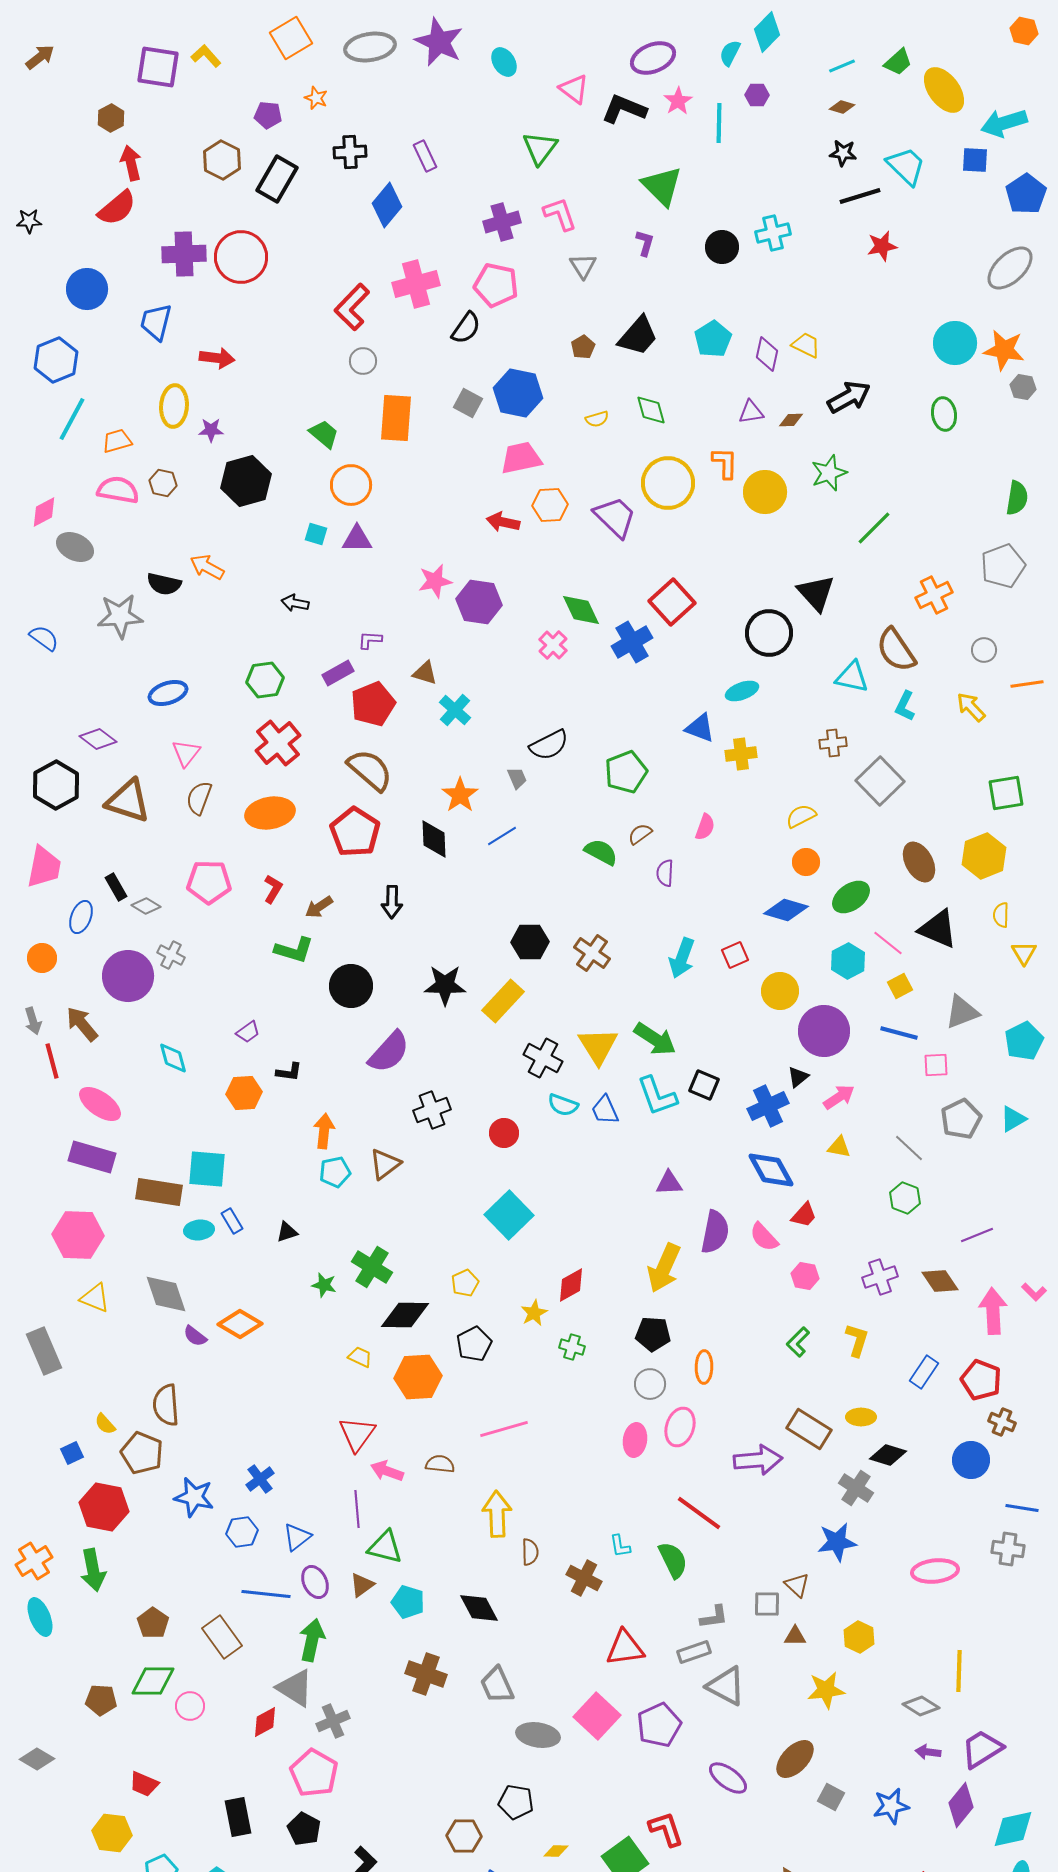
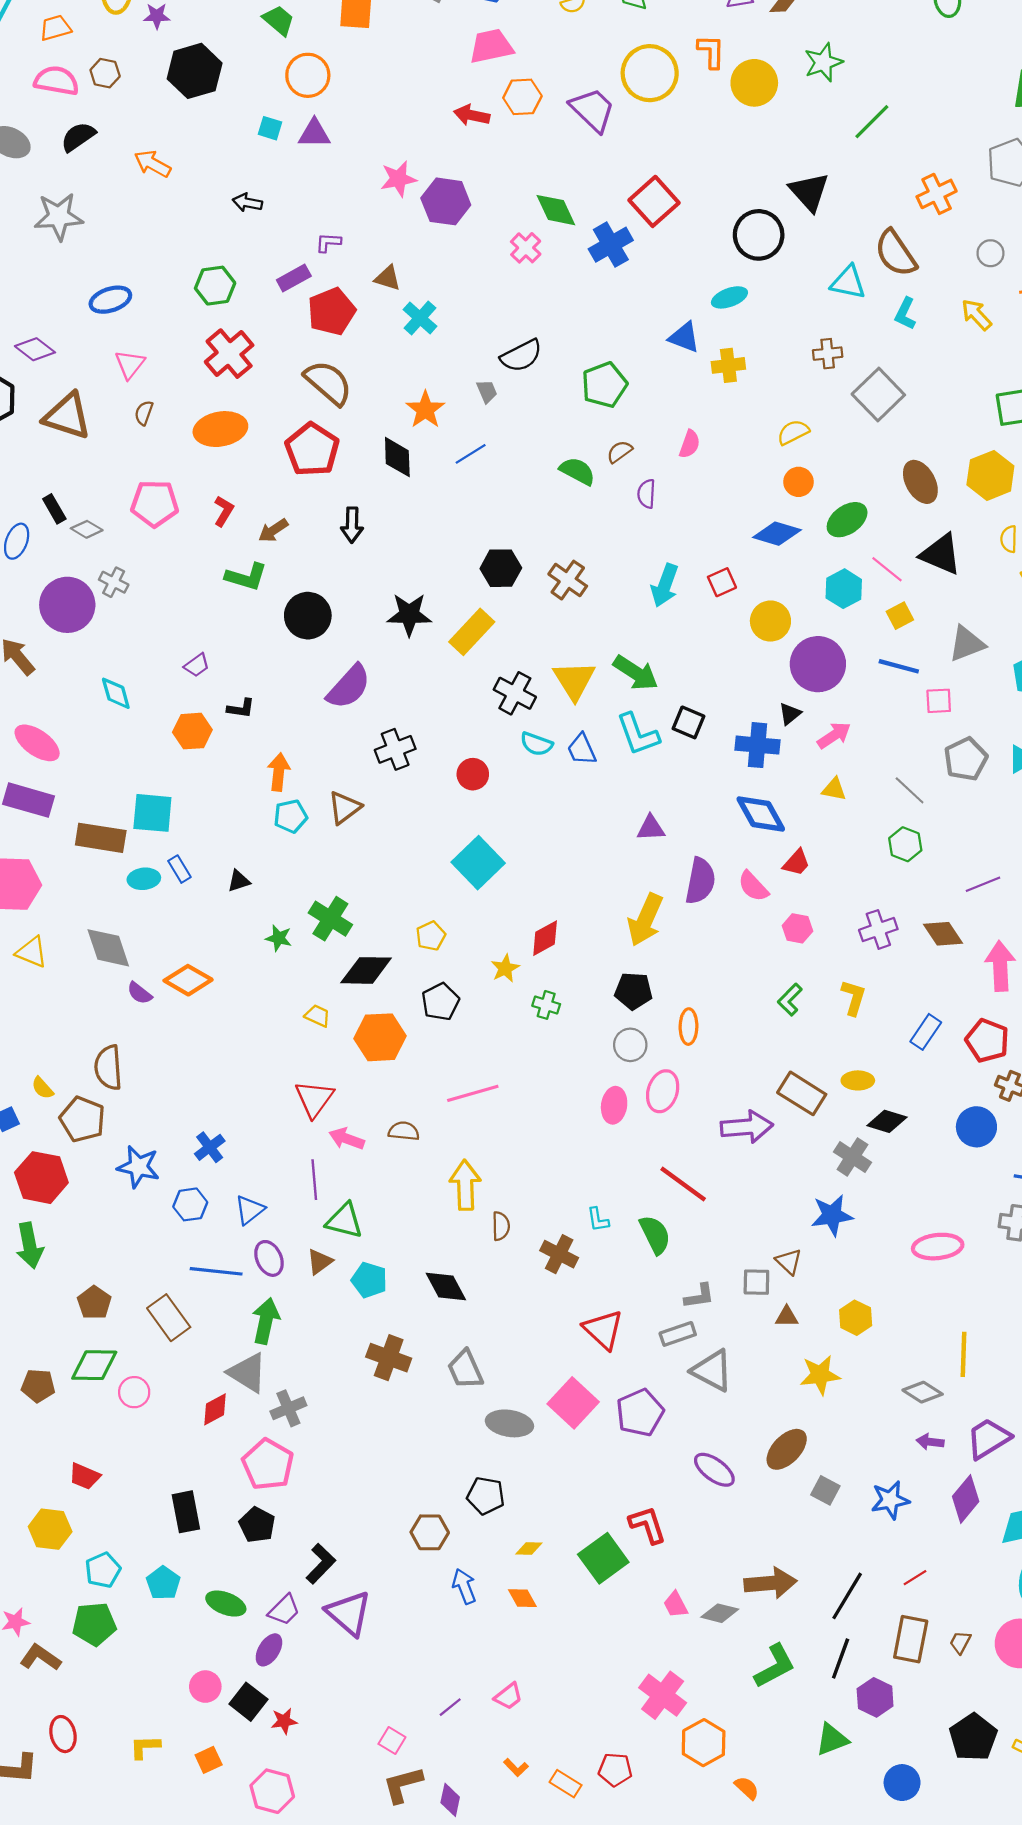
black semicircle: (164, 584) -> (78, 137), moved, turned 132
brown semicircle: (199, 798) -> (144, 413), size x0.7
blue cross: (768, 1106) -> (758, 745), turned 30
red triangle: (625, 1648) -> (603, 1330), turned 51

